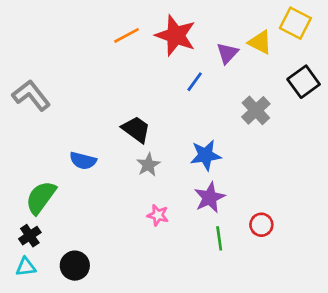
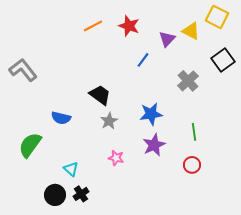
red star: (176, 35) -> (129, 26), size x0.7
black cross: (30, 236) -> (81, 194), moved
green line: (219, 238) -> (194, 132), moved
cyan triangle: (26, 267) -> (71, 169), moved, turned 49

